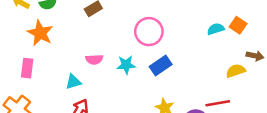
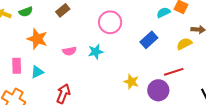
orange star: (40, 33) -> (37, 39), moved
blue rectangle: (161, 66) -> (149, 40), moved
cyan triangle: (73, 82) -> (37, 72), moved

